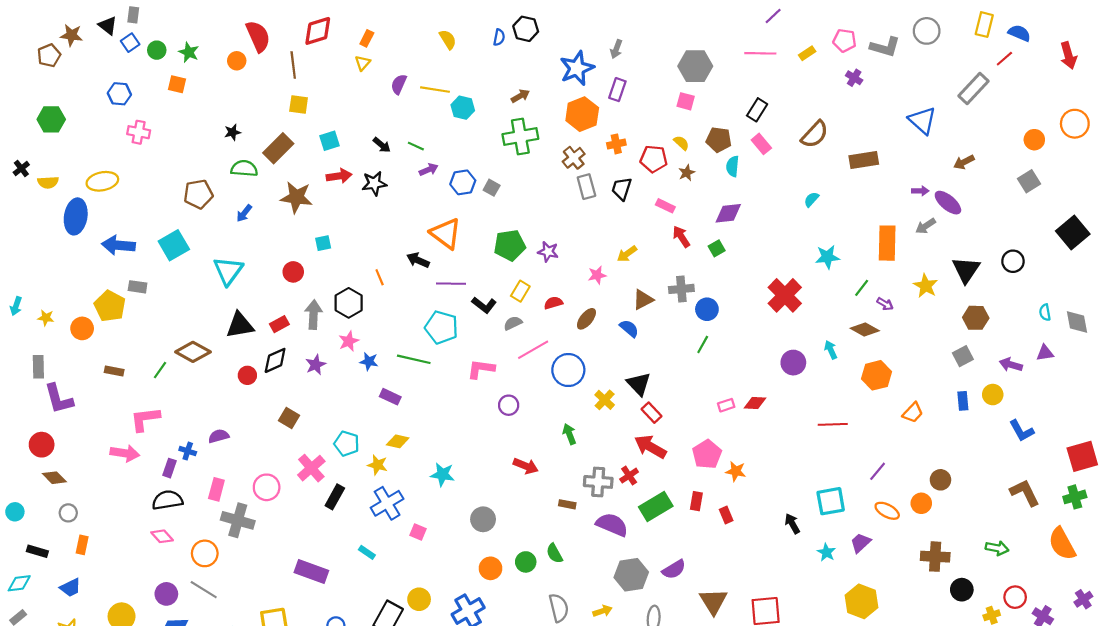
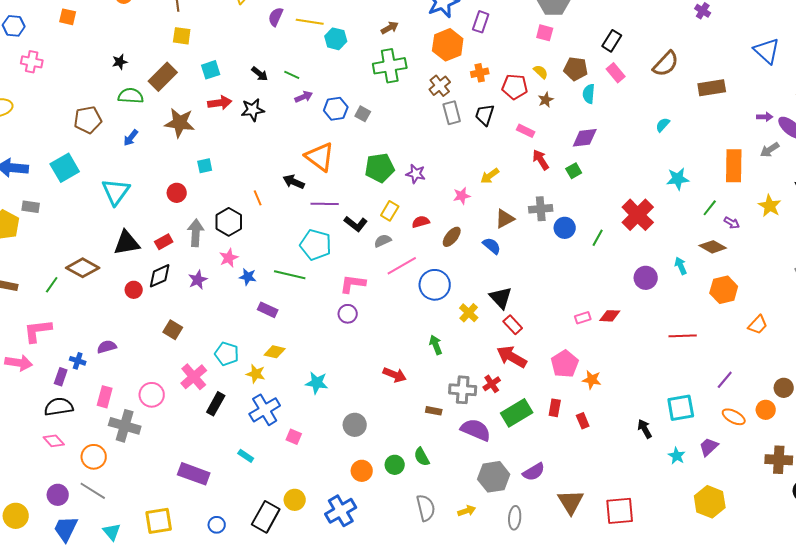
green line: (703, 344) -> (598, 238), moved
purple circle: (509, 405) -> (348, 314), moved

